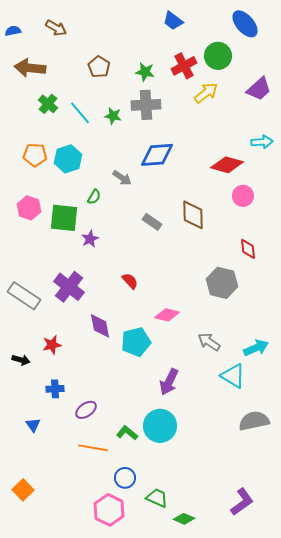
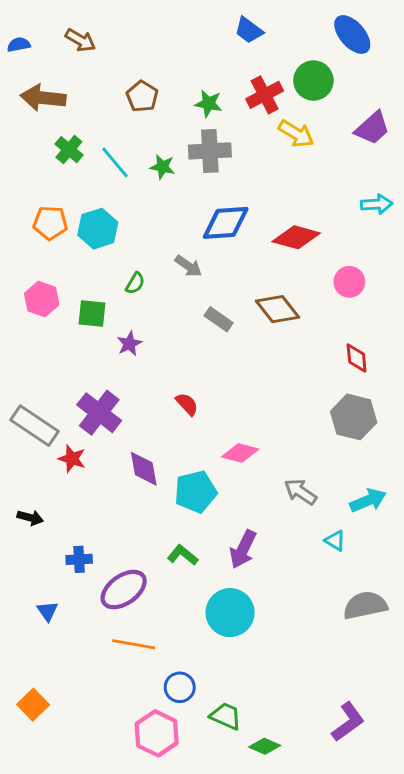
yellow arrow: (206, 93) -> (296, 134), turned 70
red diamond: (227, 165) -> (296, 237), moved
gray arrow: (122, 178) -> (188, 266), moved
brown diamond: (193, 215) -> (277, 309), turned -36
green square: (64, 218) -> (92, 313), size x0.7
gray hexagon: (222, 283) -> (354, 417), moved
red star: (52, 345) -> (72, 459), moved, turned 30
cyan triangle: (233, 376) -> (335, 541), size x0.6
purple ellipse: (86, 410) -> (124, 590), size x1.5
green L-shape: (127, 433) -> (183, 555), moved

